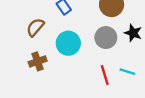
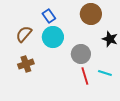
gray circle: (106, 38) -> (81, 54), moved
cyan circle: (68, 43) -> (53, 37), moved

